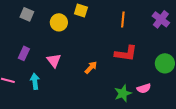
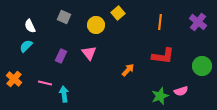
yellow square: (81, 10) -> (118, 13), turned 32
pink triangle: (54, 60) -> (89, 53), moved
cyan arrow: (35, 81) -> (64, 94), moved

